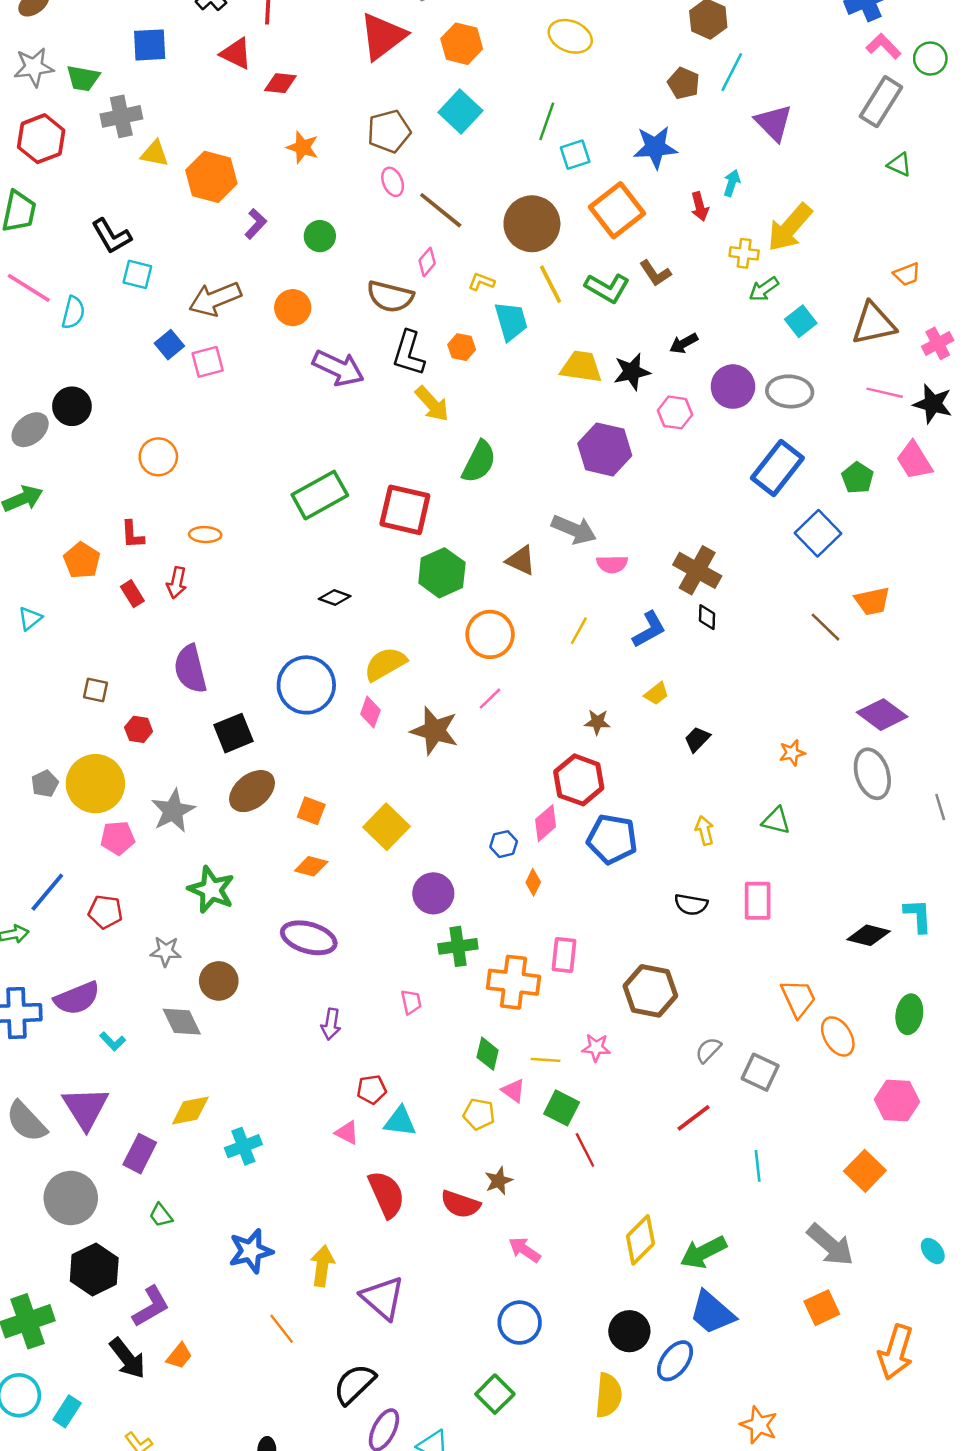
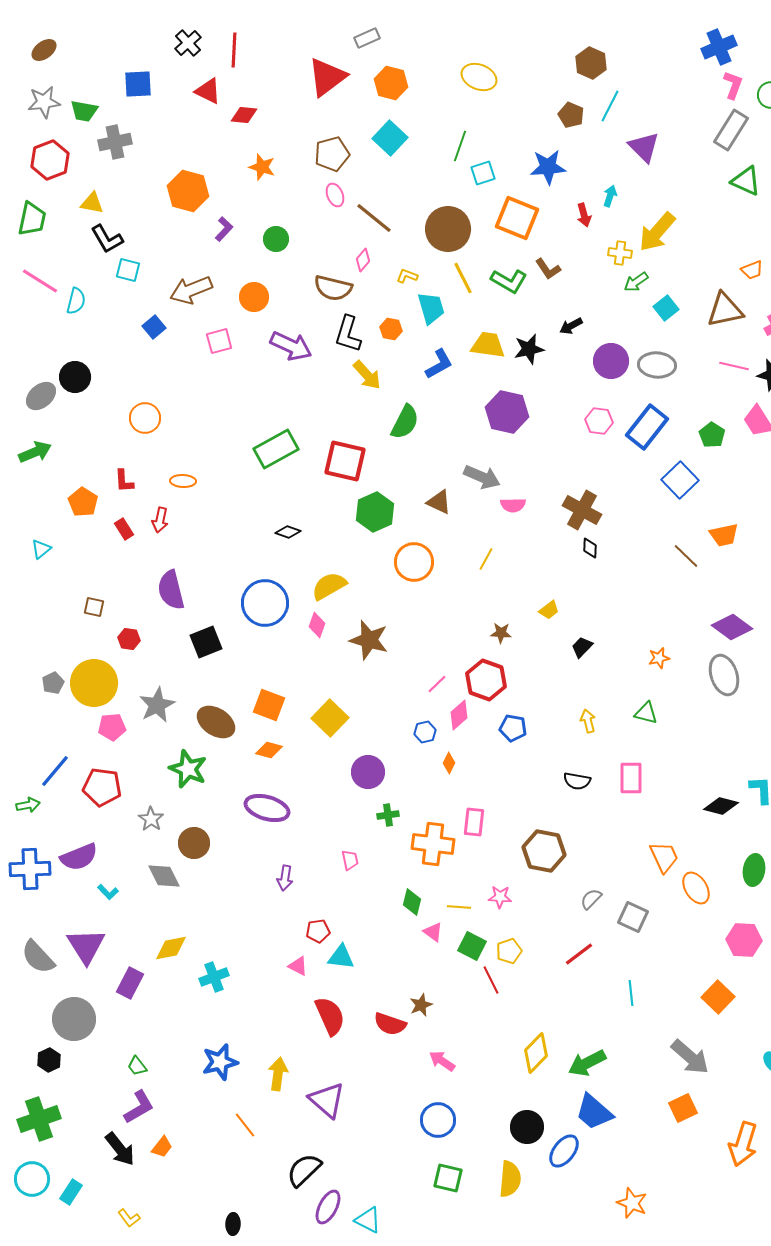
pink L-shape: (883, 46) -> (733, 85), turned 64
yellow triangle: (155, 153) -> (92, 203), moved
green triangle: (899, 165) -> (746, 181), size x1.5
orange square: (617, 210) -> (517, 218), turned -30
pink square: (208, 362) -> (219, 341), moved
pink hexagon: (675, 412) -> (599, 421), moved
blue L-shape: (649, 629) -> (439, 364), moved
pink line: (490, 699) -> (437, 684), moved
brown ellipse: (252, 791) -> (216, 722), moved, turned 72
orange square: (311, 811) -> (269, 705), size x1.4
blue pentagon: (612, 839) -> (513, 728), size x0.7
red pentagon: (105, 912) -> (102, 787), size x1.4
green cross: (458, 946) -> (388, 815), size x0.7
gray star: (166, 951) -> (151, 819), turned 30
yellow pentagon: (479, 1114) -> (509, 951), moved, turned -30
green trapezoid: (161, 1215) -> (137, 1066), moved
black hexagon: (94, 1270) -> (49, 1060), moved, size x0.6
green square: (495, 1394) -> (448, 1178), moved, turned -32

